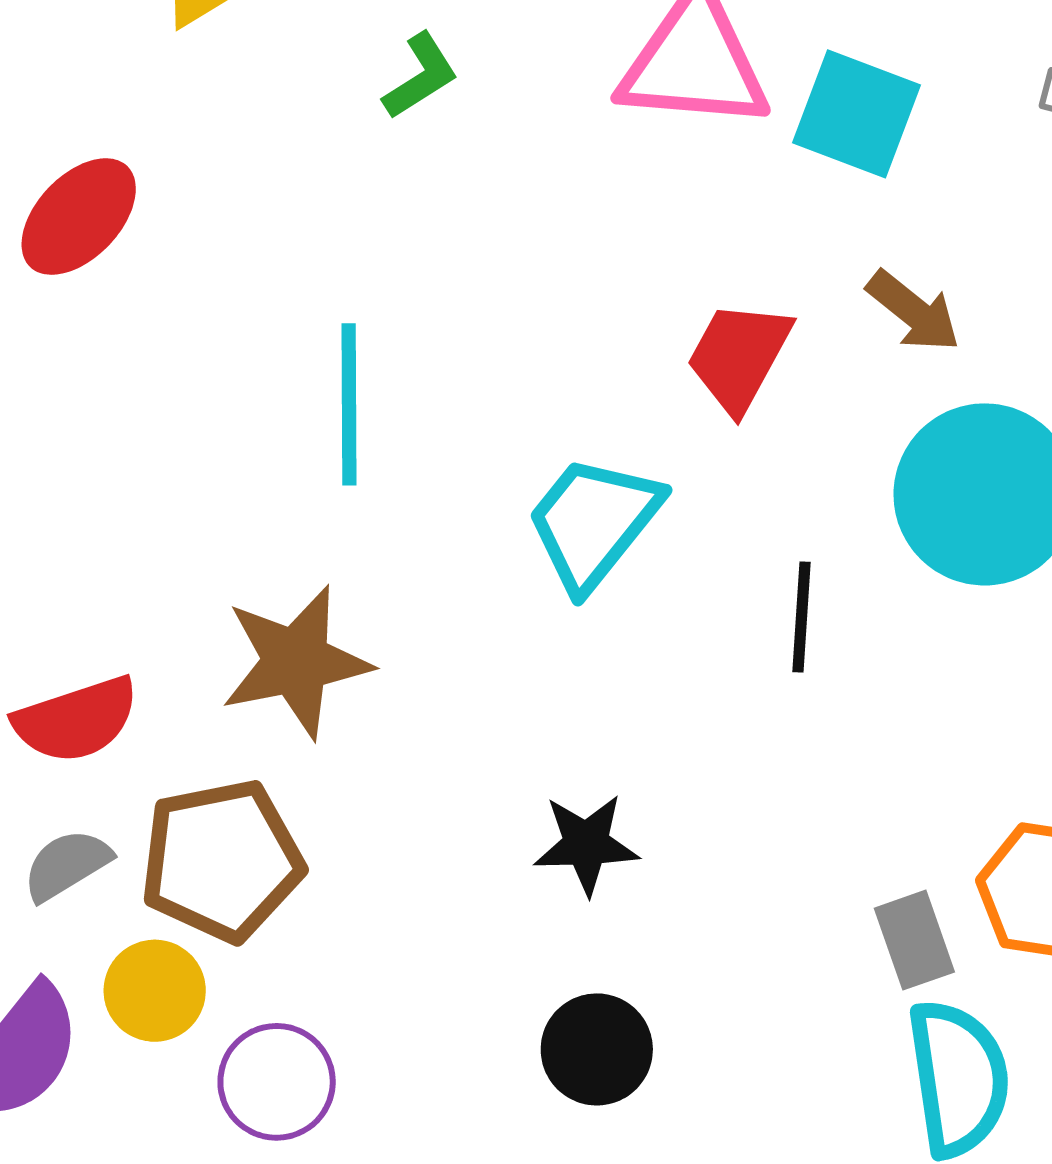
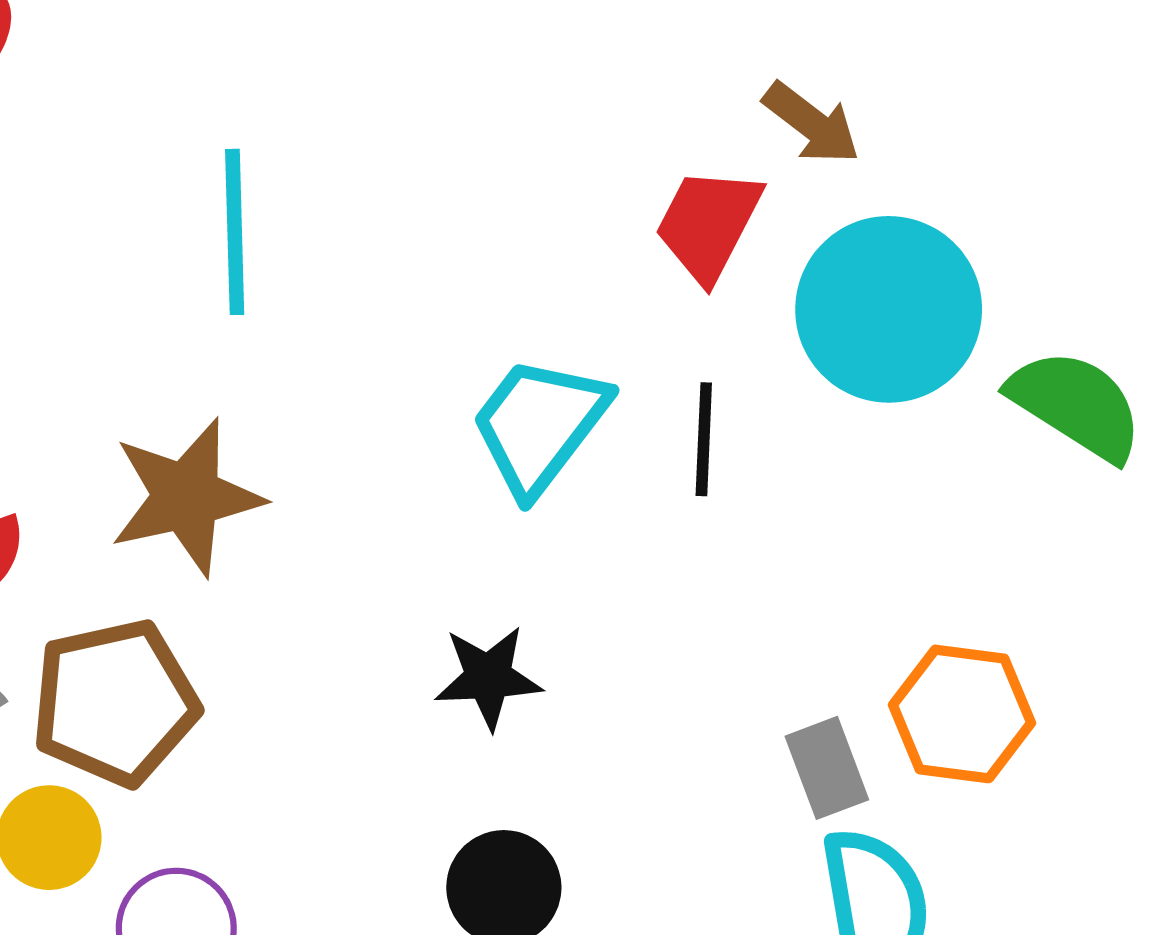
red trapezoid: (739, 356) -> (708, 224), moved
cyan trapezoid: (593, 522) -> (539, 425), moved

